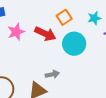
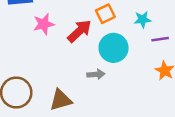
red arrow: (45, 34) -> (79, 31), turned -75
gray arrow: (52, 74) -> (96, 74), moved

